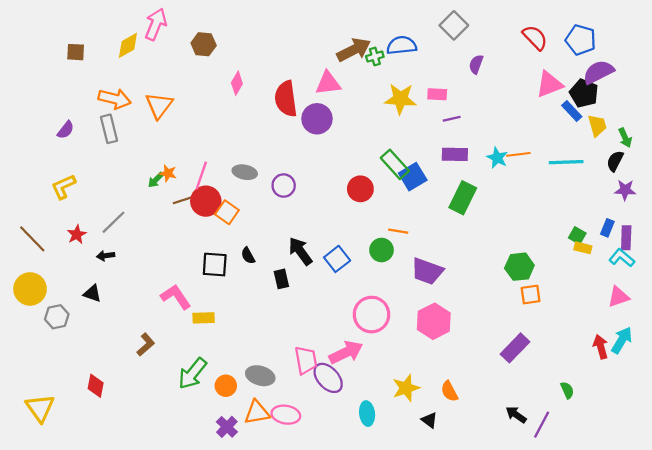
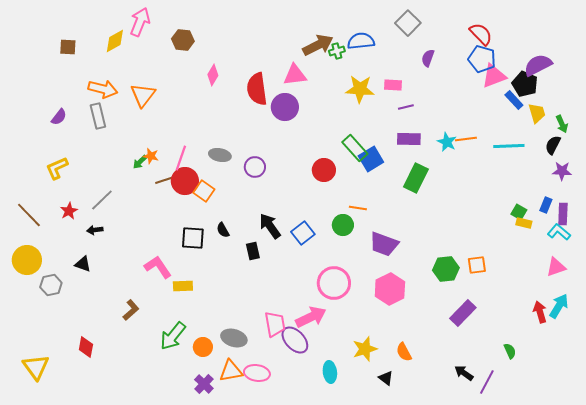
blue pentagon: (581, 40) -> (482, 59), moved
green hexagon: (519, 267) -> (446, 269), moved

